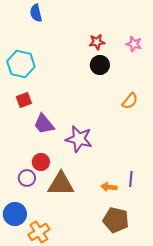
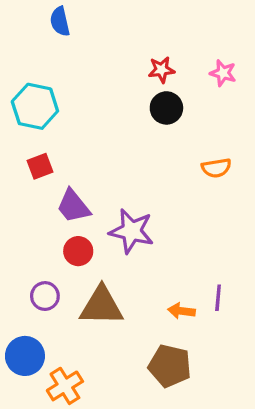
orange semicircle: (130, 101) -> (216, 168), turned 42
red circle: (41, 162) -> (78, 251), moved
brown pentagon: (116, 220) -> (170, 366), moved

